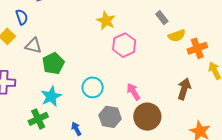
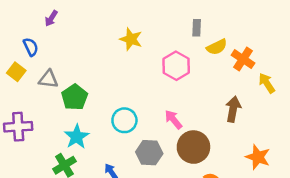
gray rectangle: (162, 18) -> (197, 28), turned 48
pink hexagon: (124, 45) -> (176, 66), moved
orange cross: (197, 48) -> (243, 59), turned -30

